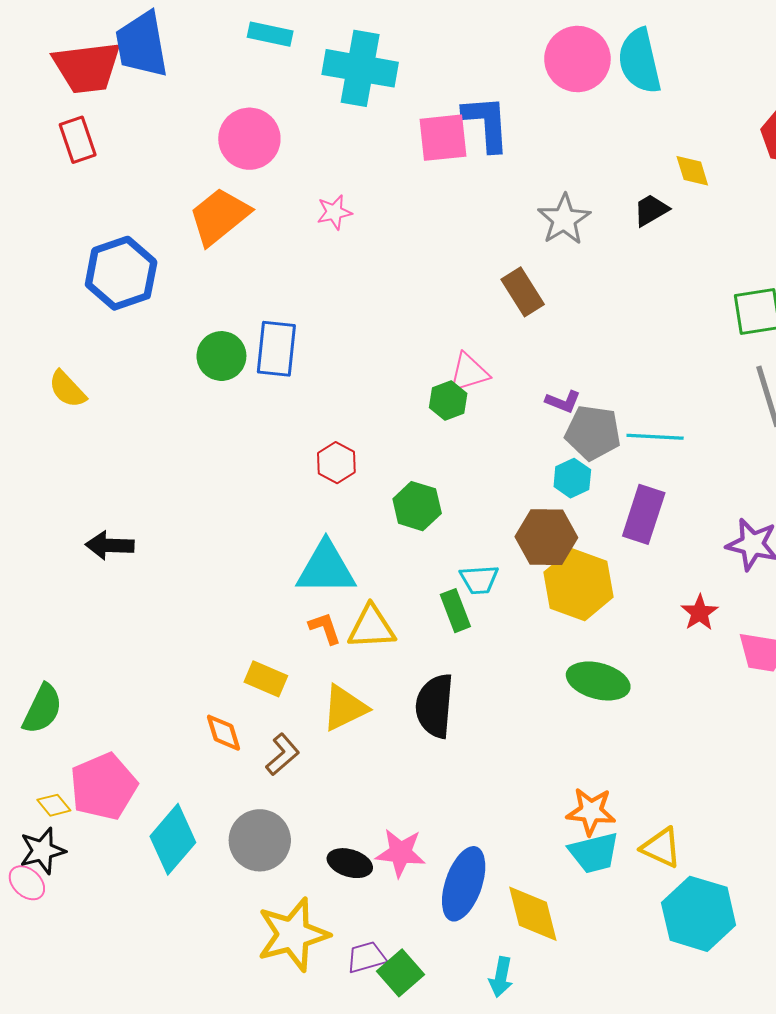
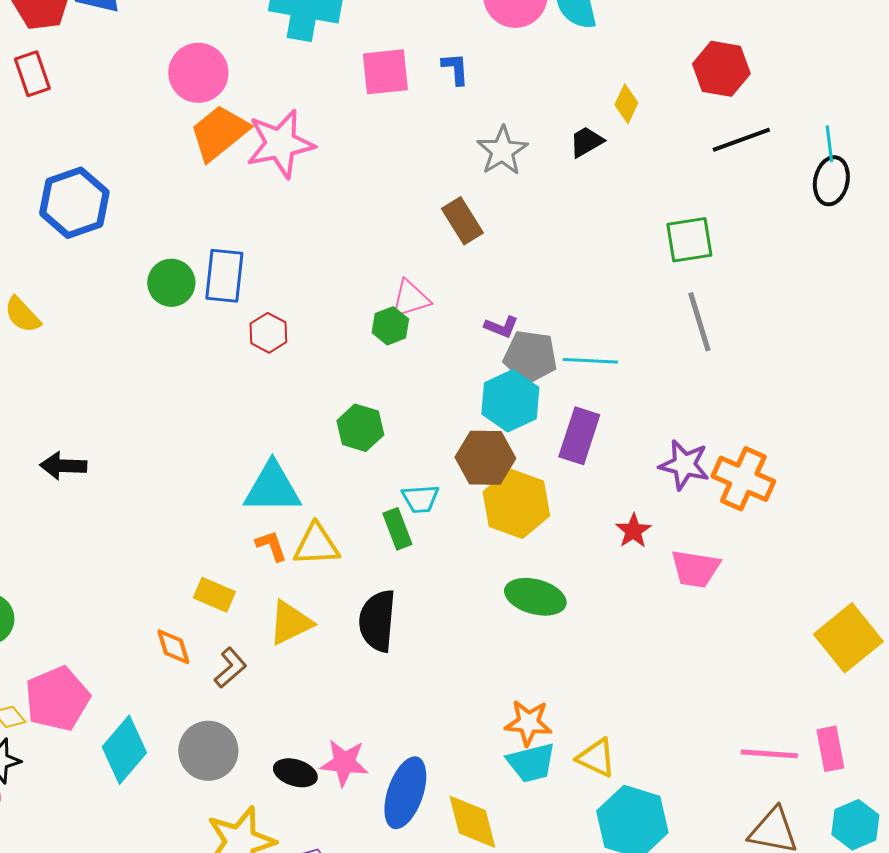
blue L-shape: (486, 123) -> (455, 69), moved, size x0.6
yellow diamond: (692, 171) -> (626, 104), turned 42
pink star: (334, 212) -> (280, 144), size x2.0
orange trapezoid: (219, 216) -> (219, 133), moved
red hexagon: (336, 463) -> (268, 333), moved
cyan hexagon: (572, 478) -> (510, 401), size x1.6

